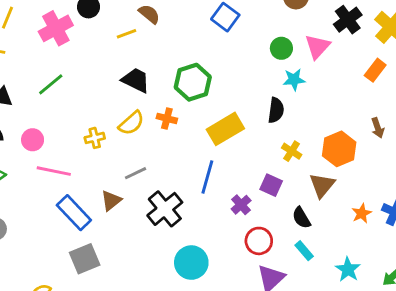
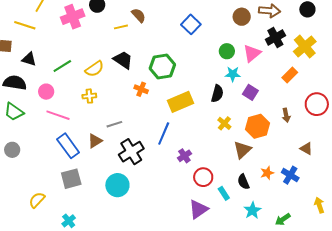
green line: (51, 84) -> (62, 66), moved
yellow semicircle: (131, 123) -> (94, 69), moved
purple square: (271, 185) -> (250, 92), moved
black semicircle: (301, 218) -> (243, 182), moved
red circle: (259, 241) -> (203, 177), moved
cyan circle: (191, 263) -> (117, 185), moved

